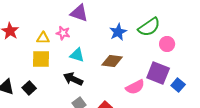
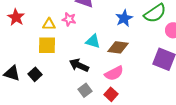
cyan triangle: (77, 55) -> (93, 41), moved
pink semicircle: (135, 87) -> (114, 73), moved

